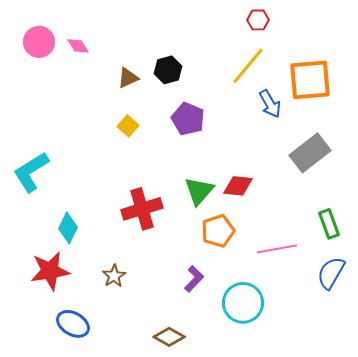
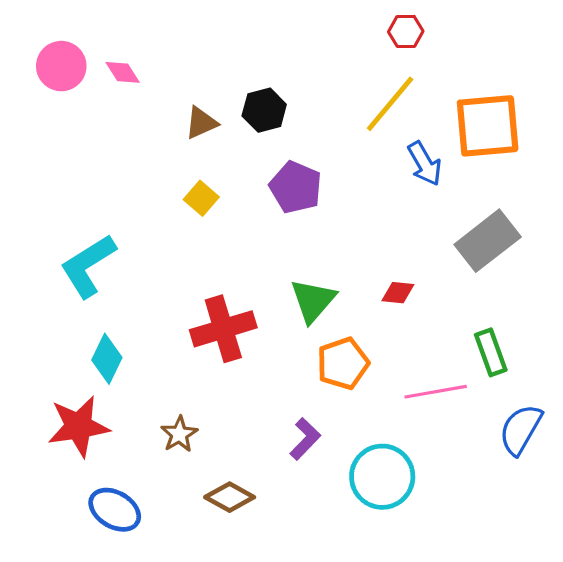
cyan L-shape: (31, 172) -> (88, 266), moved
red diamond: (238, 186) -> (398, 293), moved, size x0.7
green rectangle: (329, 224) -> (491, 352), moved
brown diamond: (169, 337) -> (230, 497), moved

